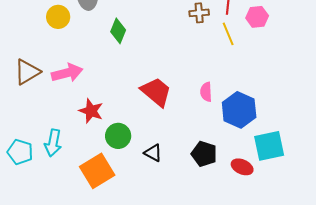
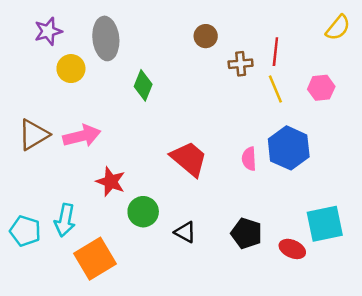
pink hexagon: (257, 17) -> (321, 88), moved
blue hexagon: (239, 110) -> (289, 148), moved
orange square: (97, 171) -> (95, 259), moved

